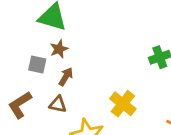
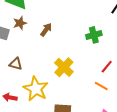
brown arrow: (66, 77) -> (46, 30), moved

